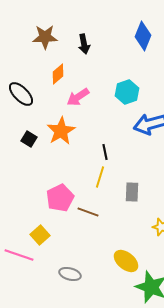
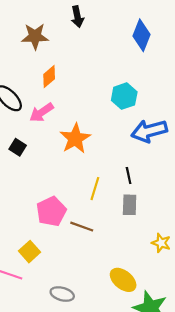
black arrow: (84, 44) -> (77, 17), moved
pink arrow: (78, 97) -> (42, 112), moved
orange star: (61, 131) -> (75, 139), moved
black line: (105, 152) -> (129, 175), moved

